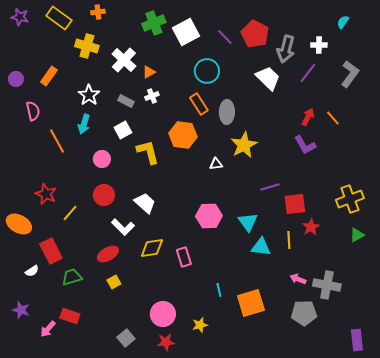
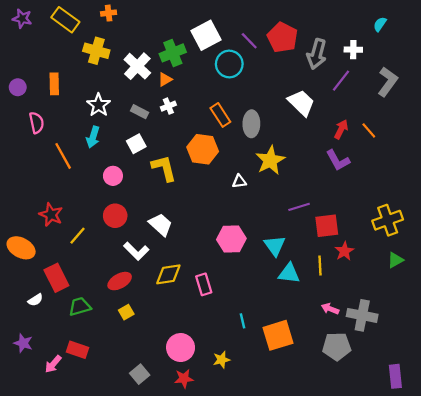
green cross: (154, 23) -> (173, 53), moved
cyan circle: (207, 71) -> (229, 64), moved
orange rectangle: (49, 76) -> (54, 84), turned -36
white trapezoid: (268, 78) -> (301, 103), moved

